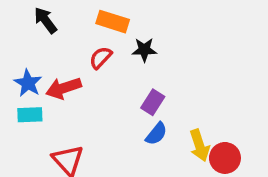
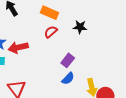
black star: (144, 50) -> (80, 27), moved
red semicircle: (101, 58) -> (51, 32), moved

